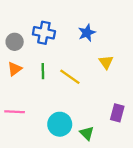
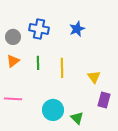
yellow triangle: (106, 62) -> (94, 77), moved
yellow line: (70, 77) -> (62, 68), turned 54

